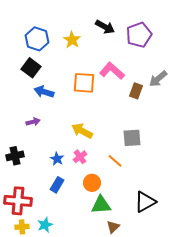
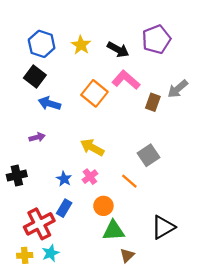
black arrow: (105, 27) -> (118, 49), moved
orange square: (84, 83) -> (94, 93), turned 35
gray square: (132, 138) -> (148, 155), turned -30
red cross: (18, 201) -> (39, 224), moved, turned -32

